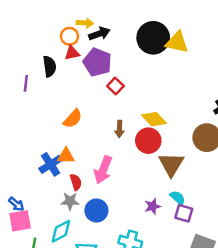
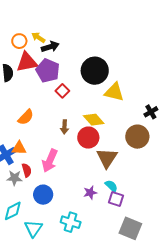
yellow arrow: (85, 23) -> (38, 37), turned -152
orange circle: (69, 36) -> (19, 41), moved
black circle: (153, 38) -> (95, 71), moved
yellow triangle: (177, 42) -> (114, 92), moved
red triangle: (72, 53) -> (27, 62), size x1.6
gray star: (70, 201) -> (14, 178), moved

